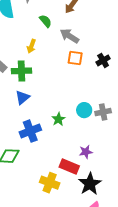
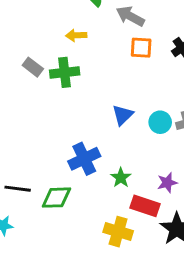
yellow arrow: (31, 46) -> (76, 35), turned 72
blue triangle: (22, 97) -> (123, 115), moved
green star: (58, 119) -> (121, 178), moved

